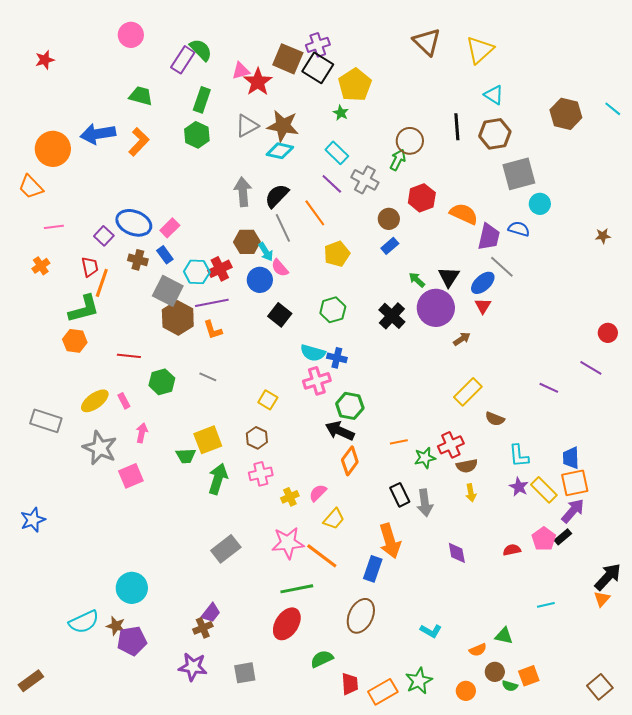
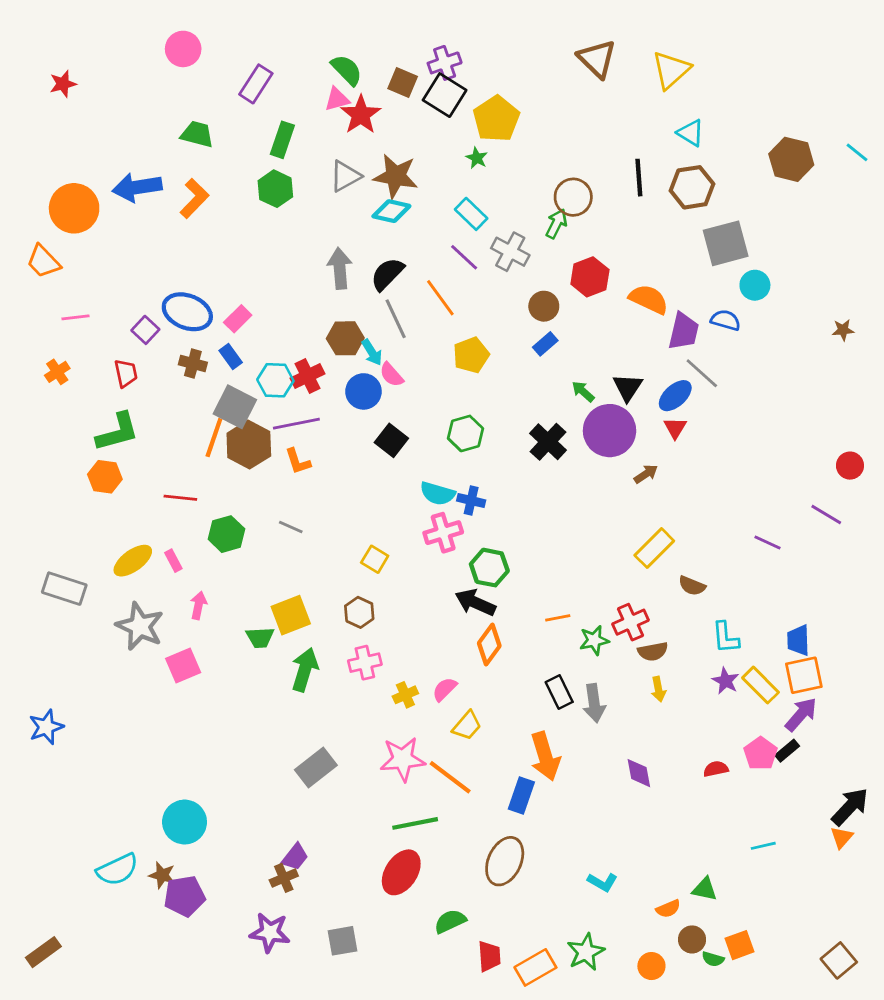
green semicircle: (201, 50) -> (347, 70), moved
brown square: (288, 59) -> (403, 82), size x0.7
orange line: (102, 283) -> (214, 438), moved

